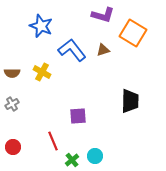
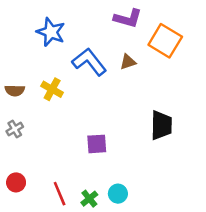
red line: (53, 141) -> (60, 194), moved

